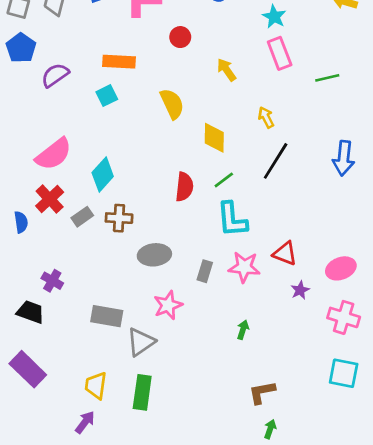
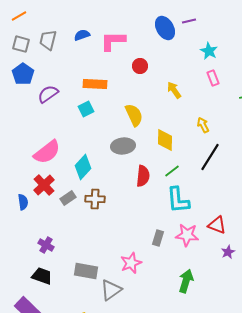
pink rectangle: (280, 53) -> (213, 78), size x0.7
gray ellipse: (154, 255) -> (123, 146), moved
black trapezoid: (31, 312) -> (42, 276), moved
green arrow: (243, 330) -> (186, 281), size x1.6

